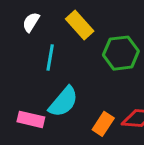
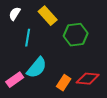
pink rectangle: (31, 119) -> (15, 80), turned -48

